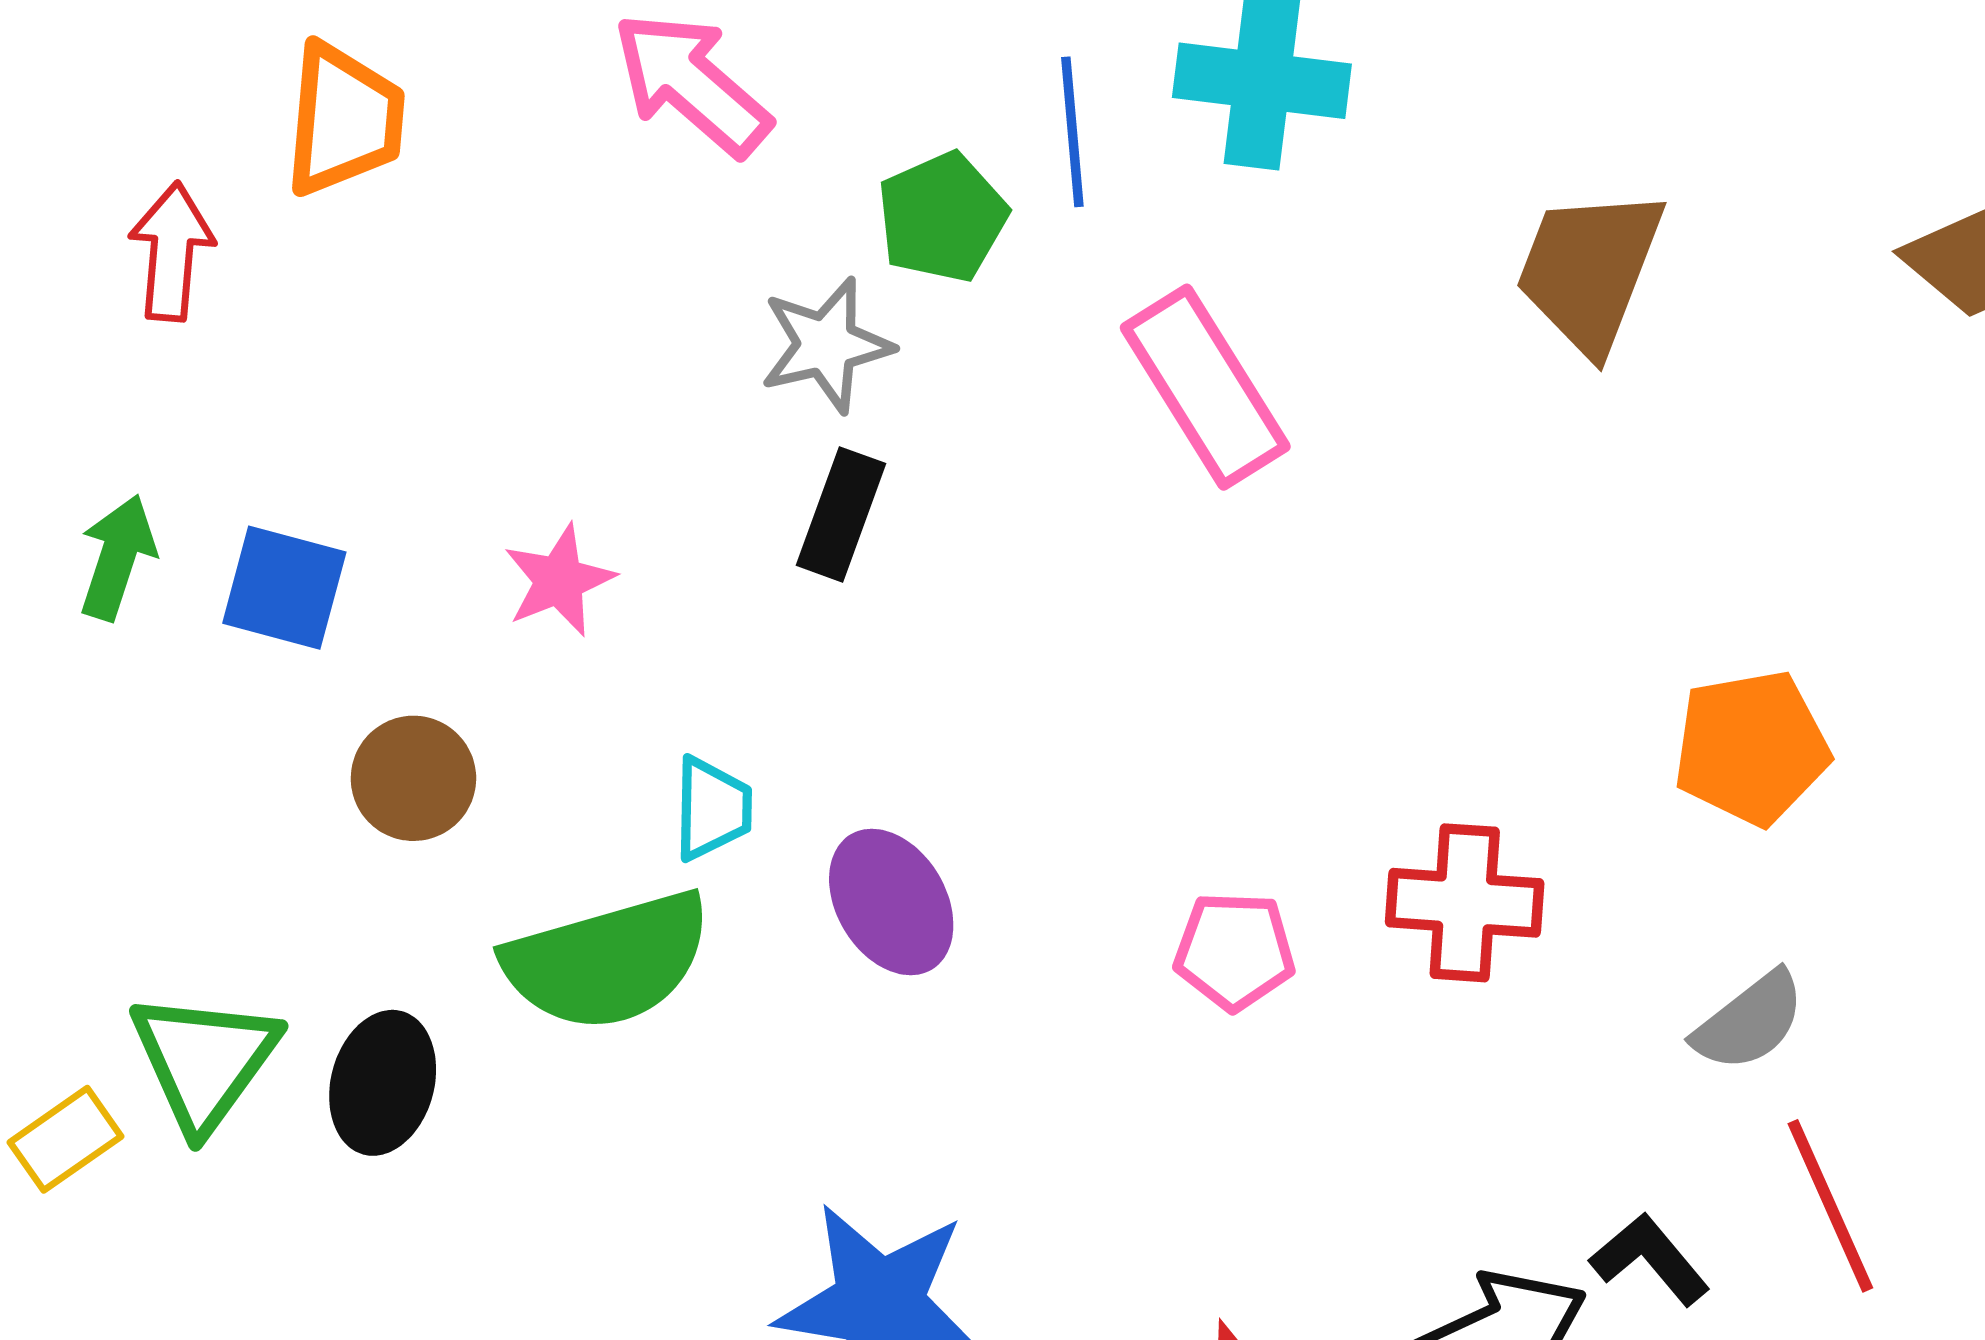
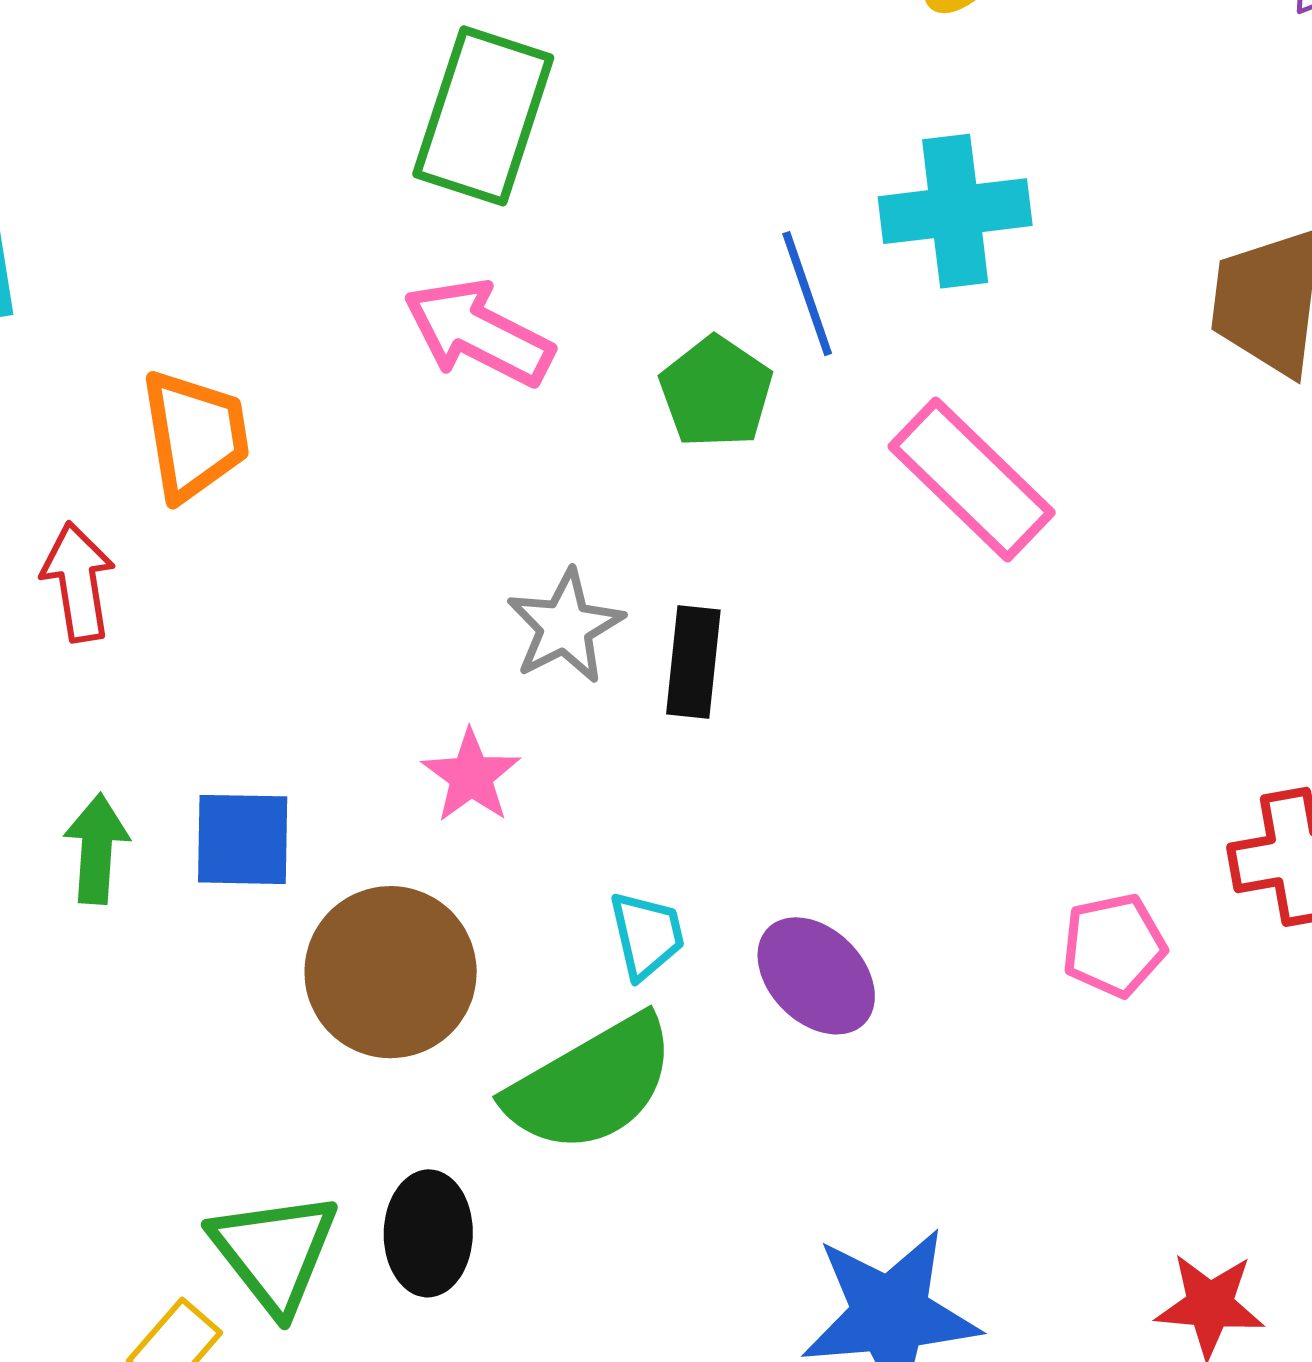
gray star: (826, 345) -> (565, 626), moved
brown circle: (413, 778) -> (391, 972), size x1.6

